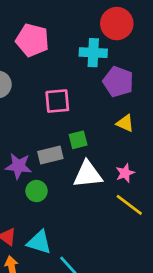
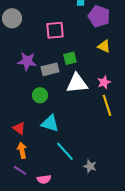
purple star: (19, 166) -> (27, 61), moved
yellow line: (129, 205) -> (107, 105), turned 35
cyan triangle: (39, 242) -> (50, 123), moved

